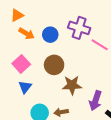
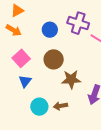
orange arrow: (27, 34) -> (14, 30), moved

